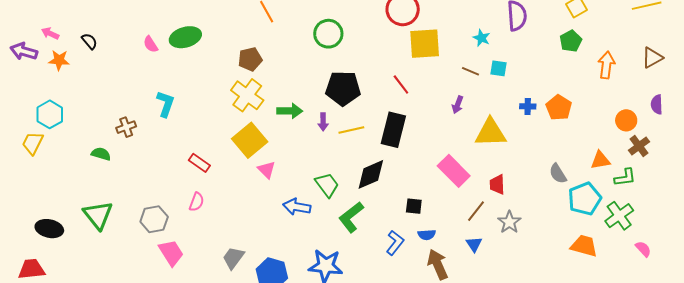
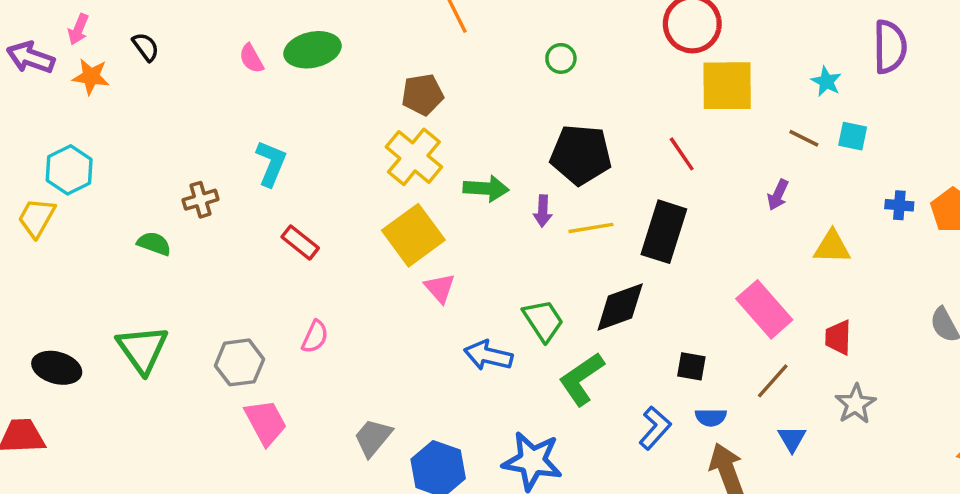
pink arrow: (50, 33) -> (78, 29), turned -96
green circle: (328, 34) -> (561, 58), size x0.6
yellow triangle: (491, 133) -> (832, 247), size x0.7
red rectangle: (199, 163) -> (300, 242), moved
brown line: (476, 211) -> (773, 381), moved

